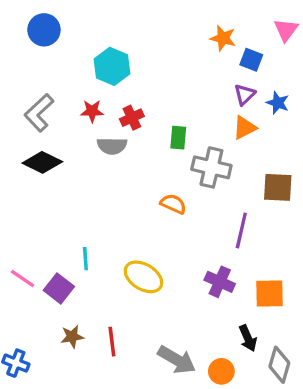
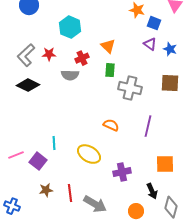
purple triangle: (245, 94) -> (150, 44), turned -40
red star: (92, 111) -> (49, 54), moved
orange triangle: (245, 128) -> (108, 46), moved, turned -49
brown square: (278, 187) -> (170, 83), moved
orange semicircle: (173, 204) -> (111, 125), moved
pink line: (22, 279) -> (16, 155), turned -56
purple cross: (220, 282) -> (122, 172), moved, turned -36
gray arrow: (177, 360) -> (95, 204), moved

